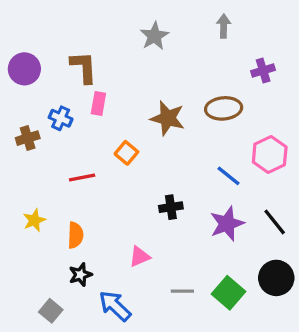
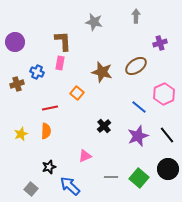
gray star: (154, 36) -> (94, 22), turned -30
brown L-shape: (84, 67) -> (63, 41), moved
brown ellipse: (224, 108) -> (136, 66), turned -30
black cross: (171, 207) -> (104, 126), turned -32
orange semicircle: (75, 235) -> (46, 131), moved

